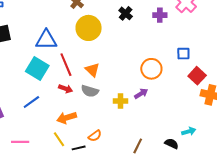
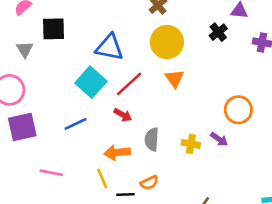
red line: (66, 65) -> (129, 84), turned 60
orange triangle: (92, 70) -> (175, 79), moved
gray semicircle: (90, 91) -> (152, 139), moved, turned 66
purple arrow: (141, 94) -> (219, 139), turned 56

